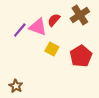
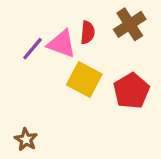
red semicircle: (54, 20) -> (88, 32), turned 144
yellow square: (52, 49) -> (84, 79), size x1.5

